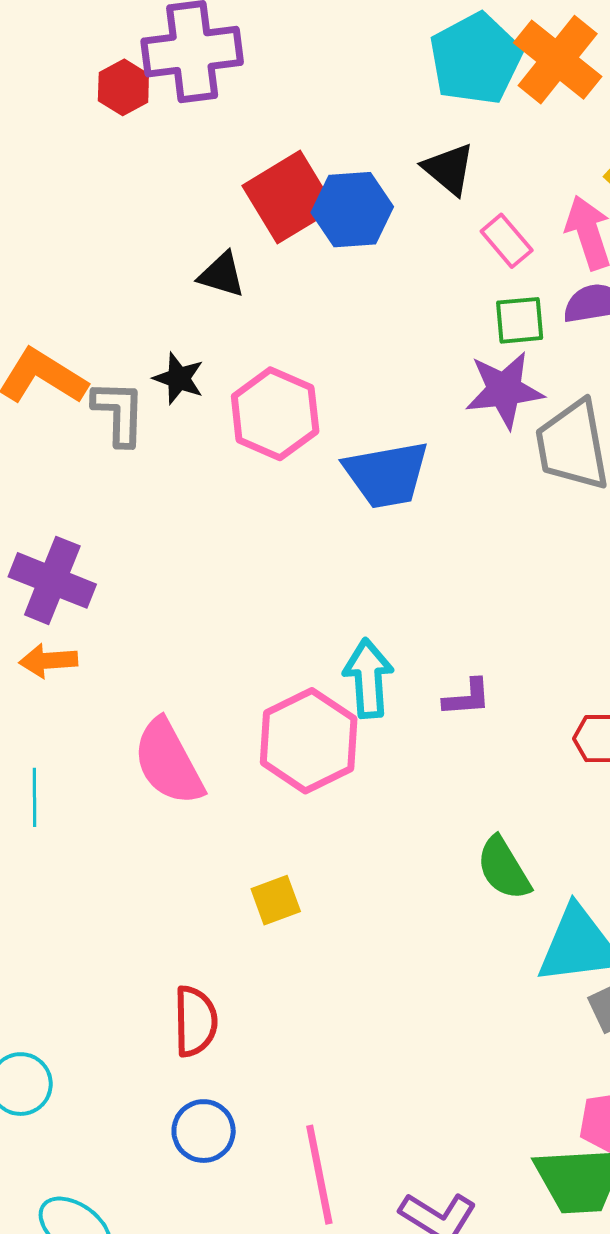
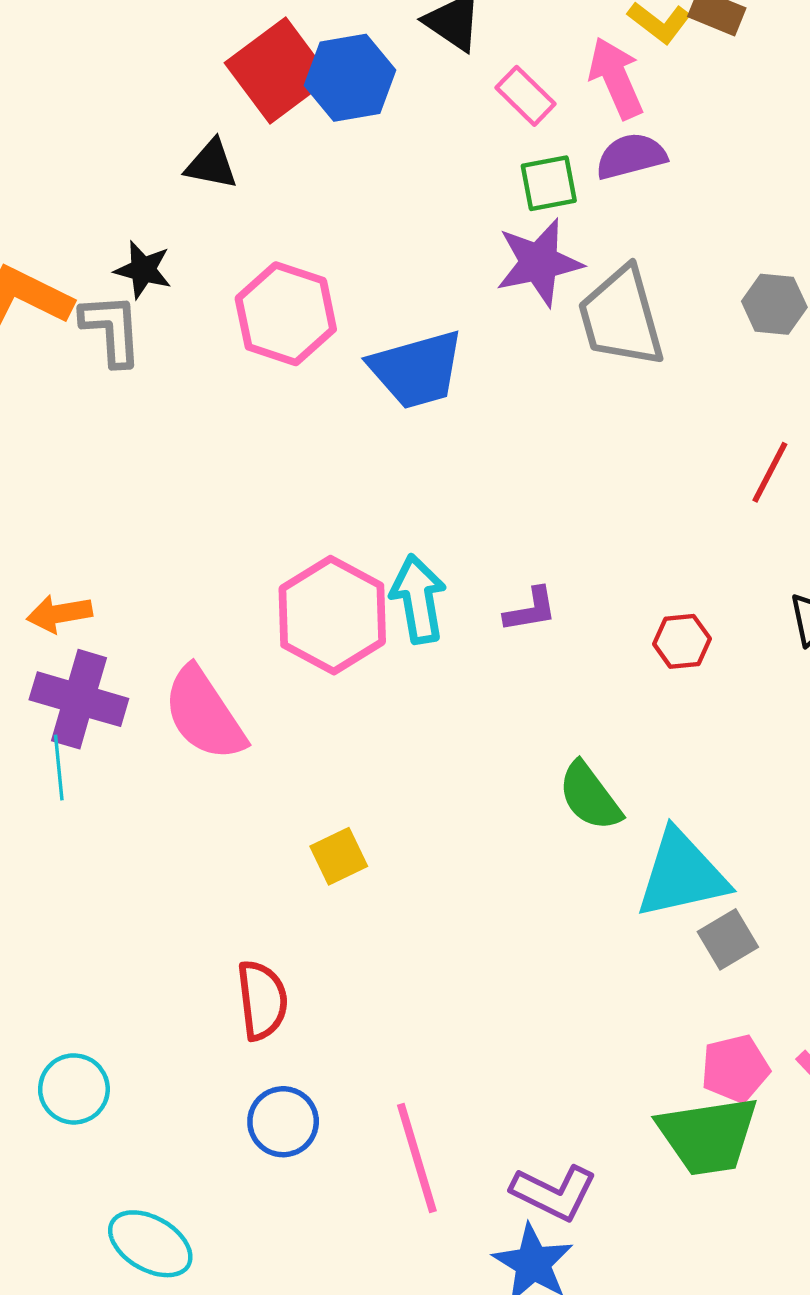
black star: (179, 378) -> (143, 270), moved
purple cross: (52, 580) -> (79, 699), moved
pink hexagon: (309, 741) -> (332, 615), moved

